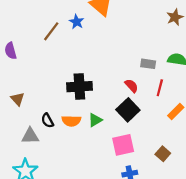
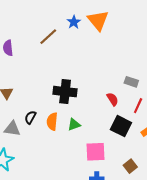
blue star: (77, 22) -> (74, 22), moved
black square: (128, 110) -> (121, 126), moved, turned -30
black semicircle: (47, 121) -> (30, 117), turned 48
orange semicircle: (71, 121) -> (52, 121), turned 84

